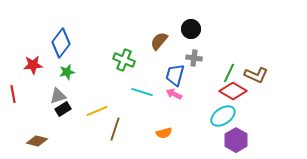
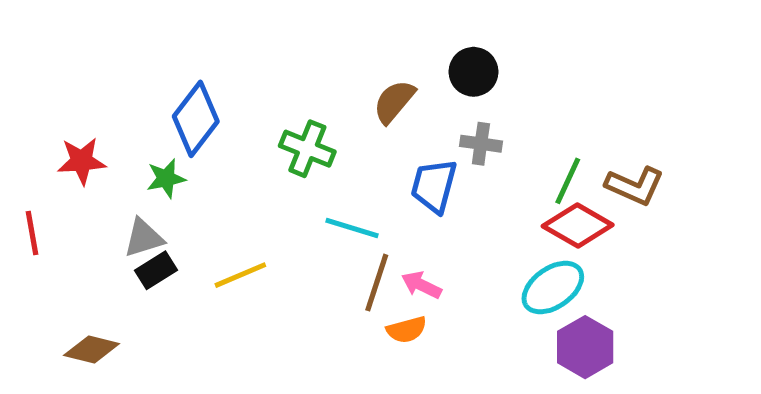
blue diamond: (61, 43) -> (196, 119), moved
pink arrow: (174, 94) -> (421, 285), moved
brown line: (115, 129) -> (377, 283), moved

